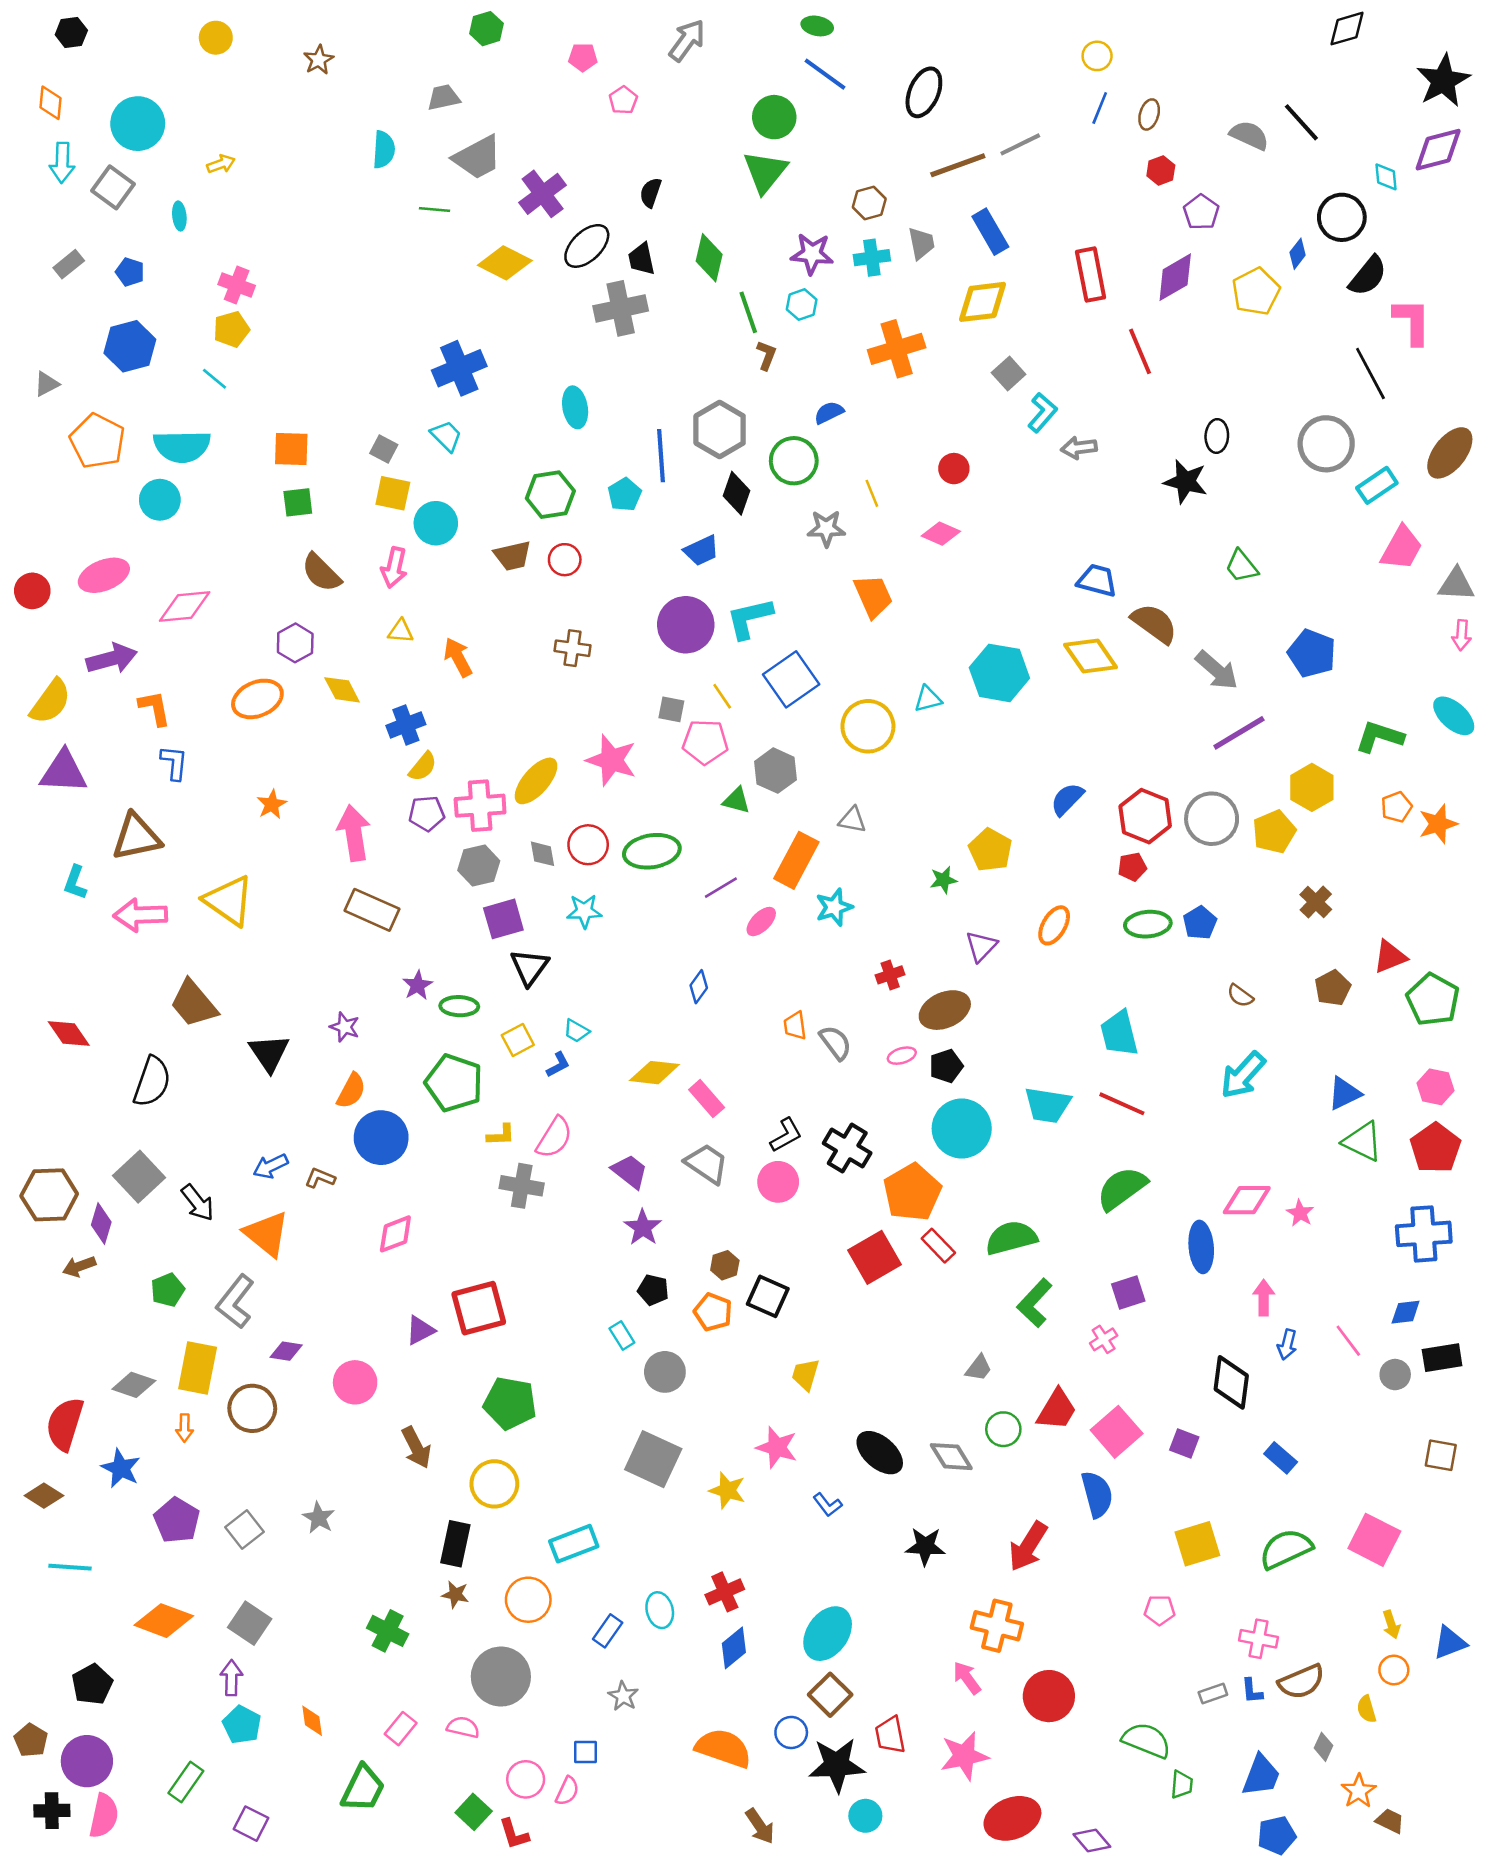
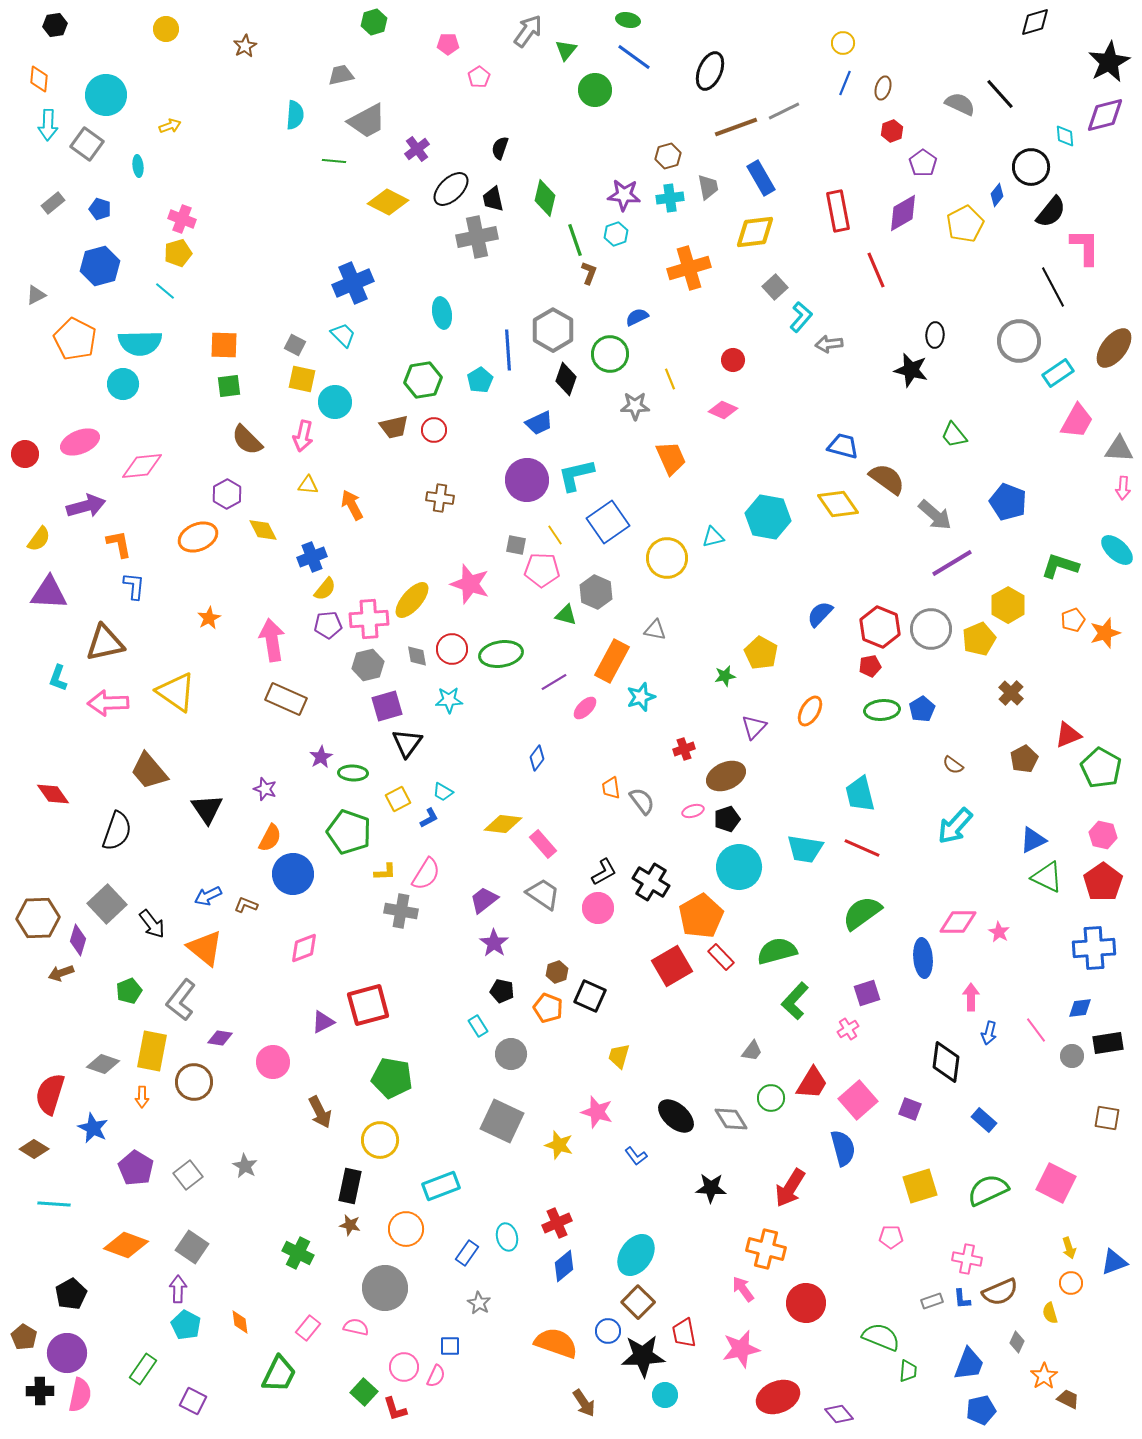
green triangle: (765, 172) -> (566, 50), moved, size x0.6
purple cross: (543, 194) -> (417, 149), size x0.7
yellow semicircle: (50, 702) -> (39, 539), size x0.7
purple trapezoid: (630, 1171) -> (484, 900), turned -76

